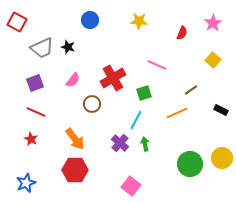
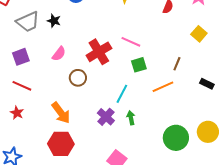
pink line: (157, 65) -> (131, 42), moved
brown line: (191, 90) -> (177, 64), turned -32
green square: (144, 93) -> (139, 65), moved

